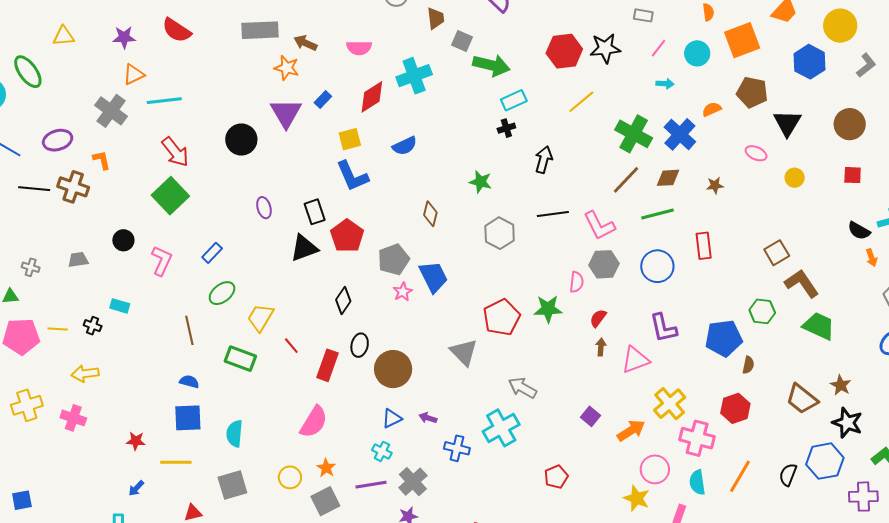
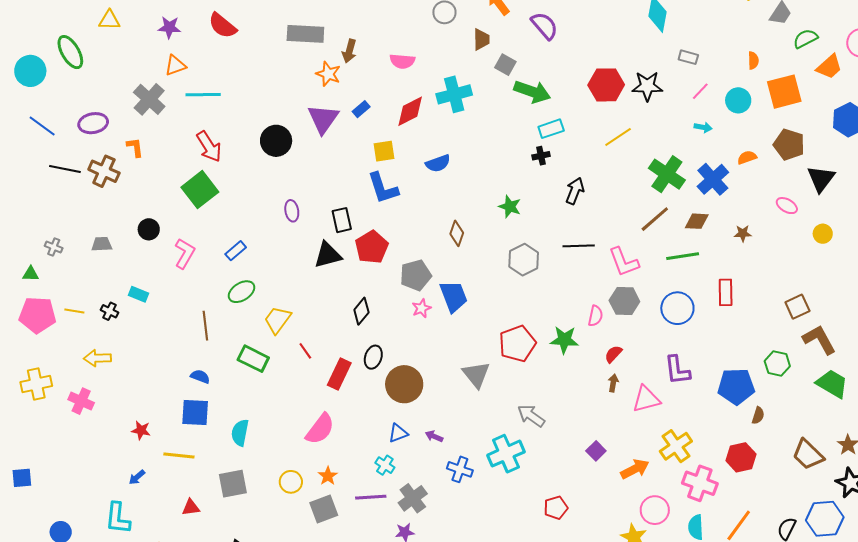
brown arrow: (305, 43) -> (349, 51), turned -105

